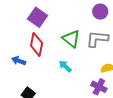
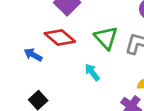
red diamond: (37, 44) -> (60, 37), turned -70

